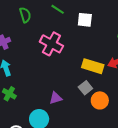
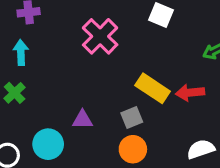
orange circle: (100, 100) -> (133, 149), moved

